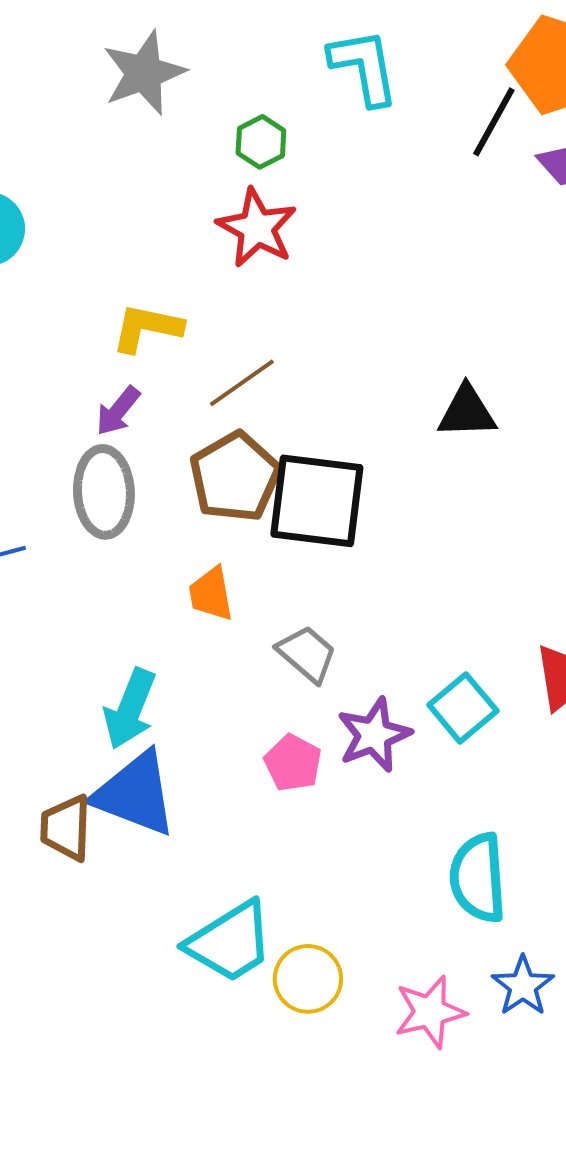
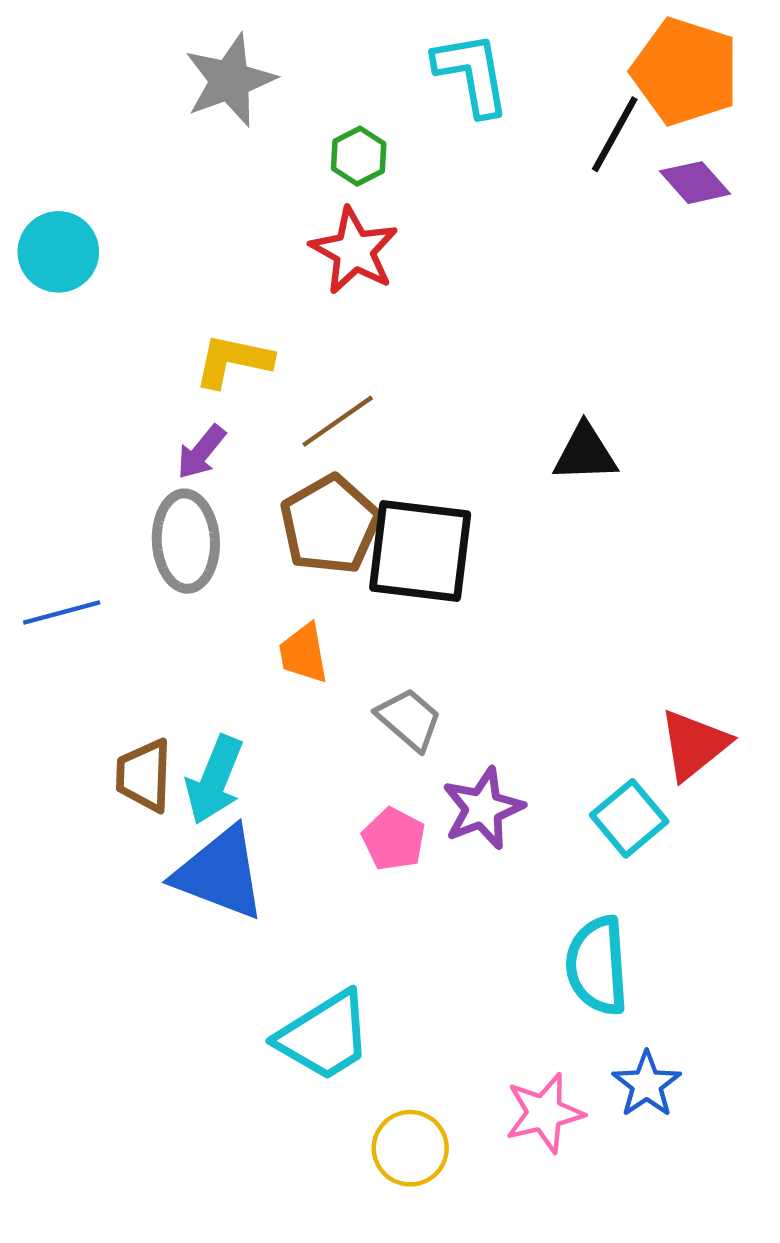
cyan square: (463, 708) -> (629, 818), moved
brown trapezoid: (66, 828) -> (144, 775), moved
yellow circle: (308, 979) -> (410, 1148), moved

